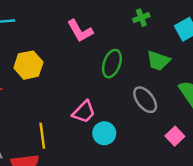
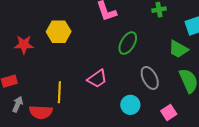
green trapezoid: (158, 61) -> (178, 49), moved
cyan circle: (104, 133) -> (130, 105), moved

